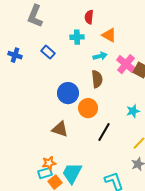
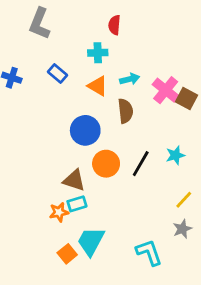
orange triangle: (109, 35) -> (98, 86), moved
orange circle: (88, 108) -> (106, 164), moved
black line: (104, 132) -> (141, 164), moved
orange star: (49, 163) -> (59, 212), moved
cyan rectangle: (45, 173) -> (77, 204), moved

